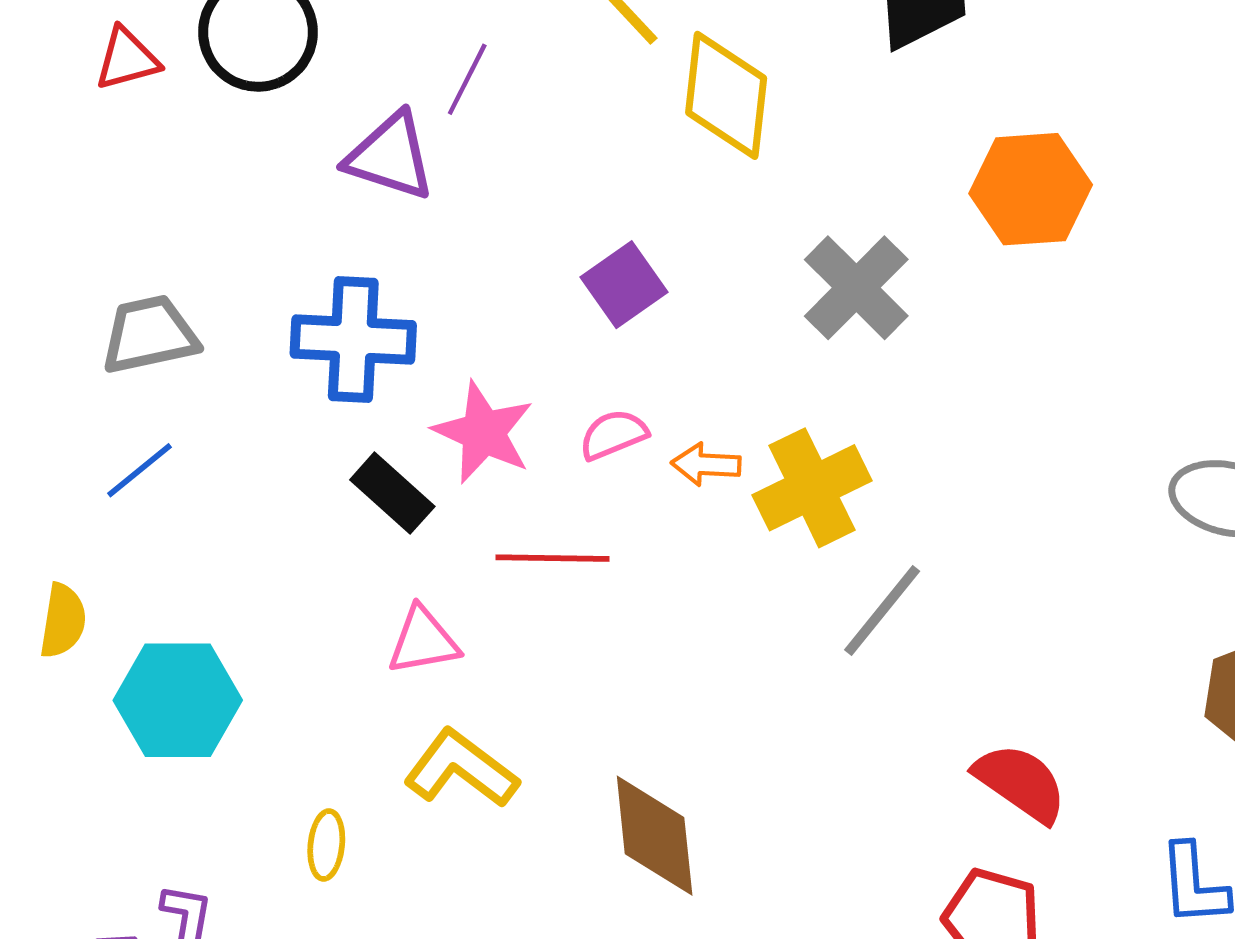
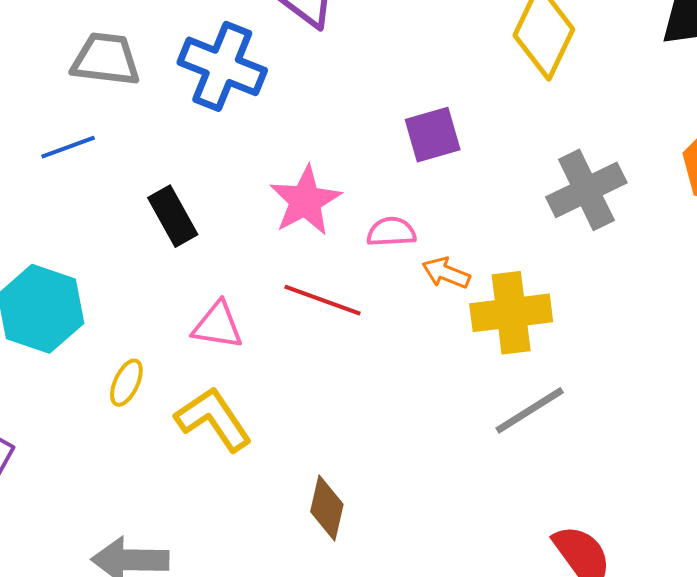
blue cross: (353, 339) -> (222, 66), moved
black rectangle: (392, 493) -> (173, 216), moved
brown diamond: (655, 836) -> (327, 508), size x0.7
yellow ellipse: (326, 845) -> (126, 383), moved

